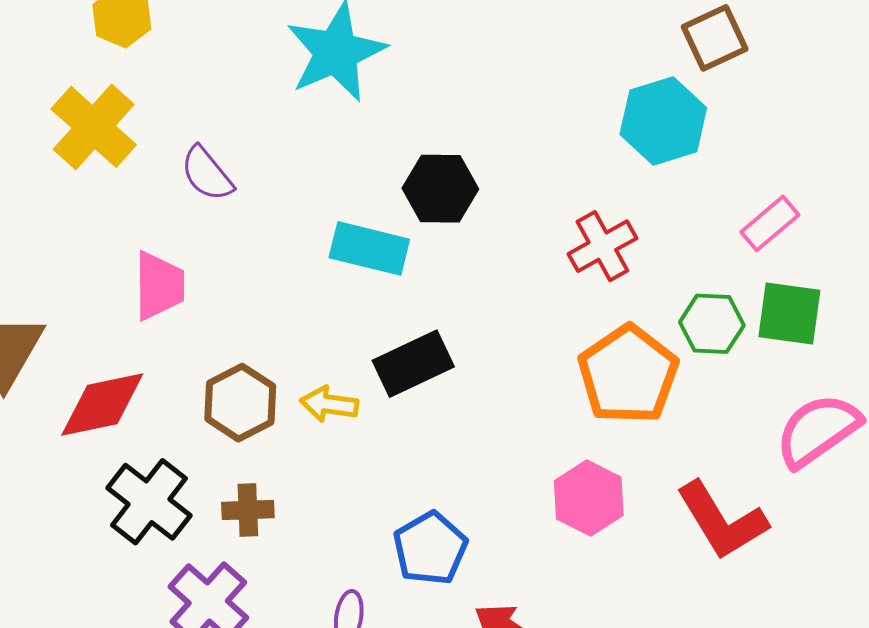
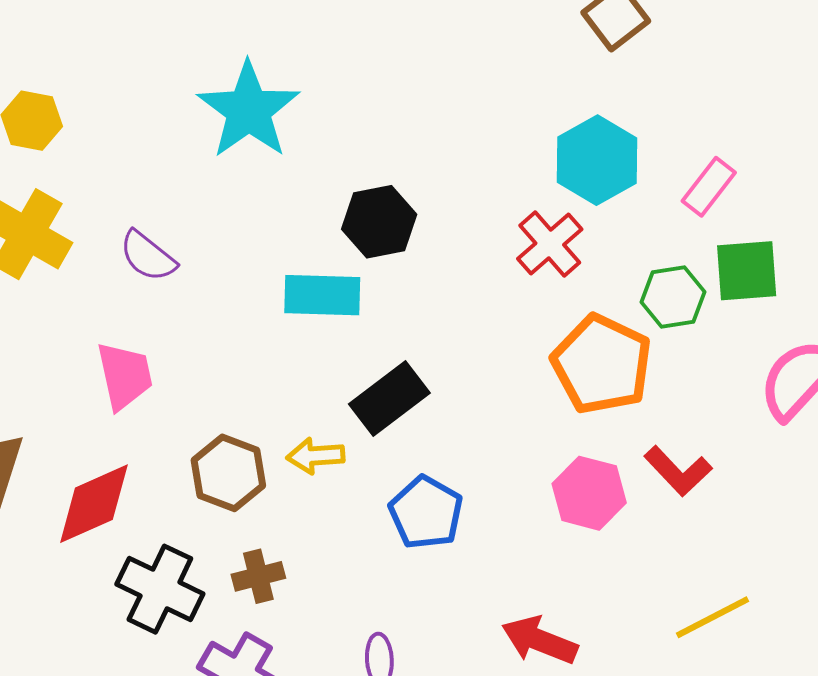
cyan hexagon: (663, 121) -> (597, 160), moved
red L-shape: (722, 521) -> (678, 471), moved, size x0.7
blue pentagon: (430, 548) -> (426, 513), moved

